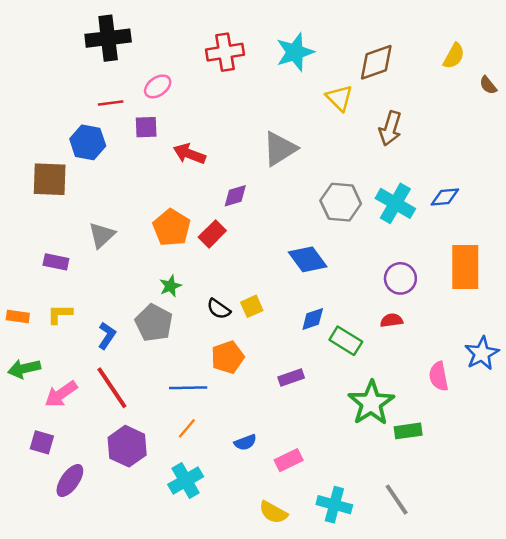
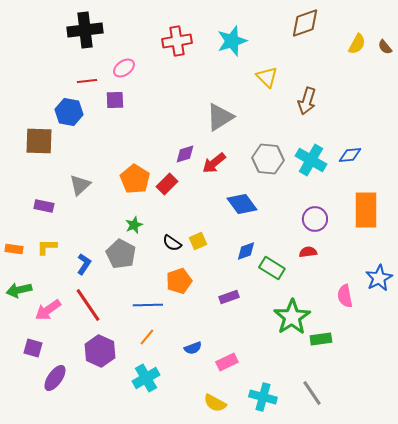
brown diamond: (376, 62) -> (305, 23), moved
brown semicircle: (488, 85) -> (385, 47), moved
red arrow: (189, 154) -> (214, 163), moved, turned -60

